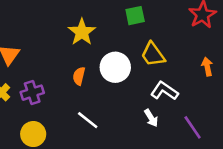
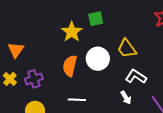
green square: (135, 16) -> (96, 19), moved
orange semicircle: (79, 76) -> (70, 66), size x1.5
white line: (88, 120) -> (77, 100), turned -36

